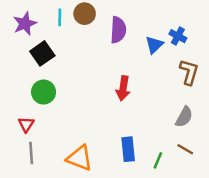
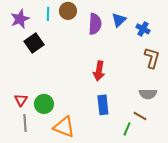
blue triangle: (154, 45) -> (119, 20), moved
green circle: (44, 92) -> (44, 104), moved
gray semicircle: (184, 117) -> (148, 94), turned 60
blue rectangle: (128, 149) -> (103, 105), moved
brown line: (185, 149) -> (140, 116), moved

